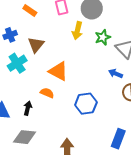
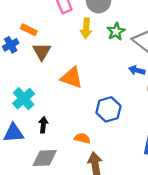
orange rectangle: (30, 11) -> (29, 30), moved
cyan cross: (17, 63) -> (24, 99), moved
orange semicircle: (47, 93) -> (82, 138), moved

